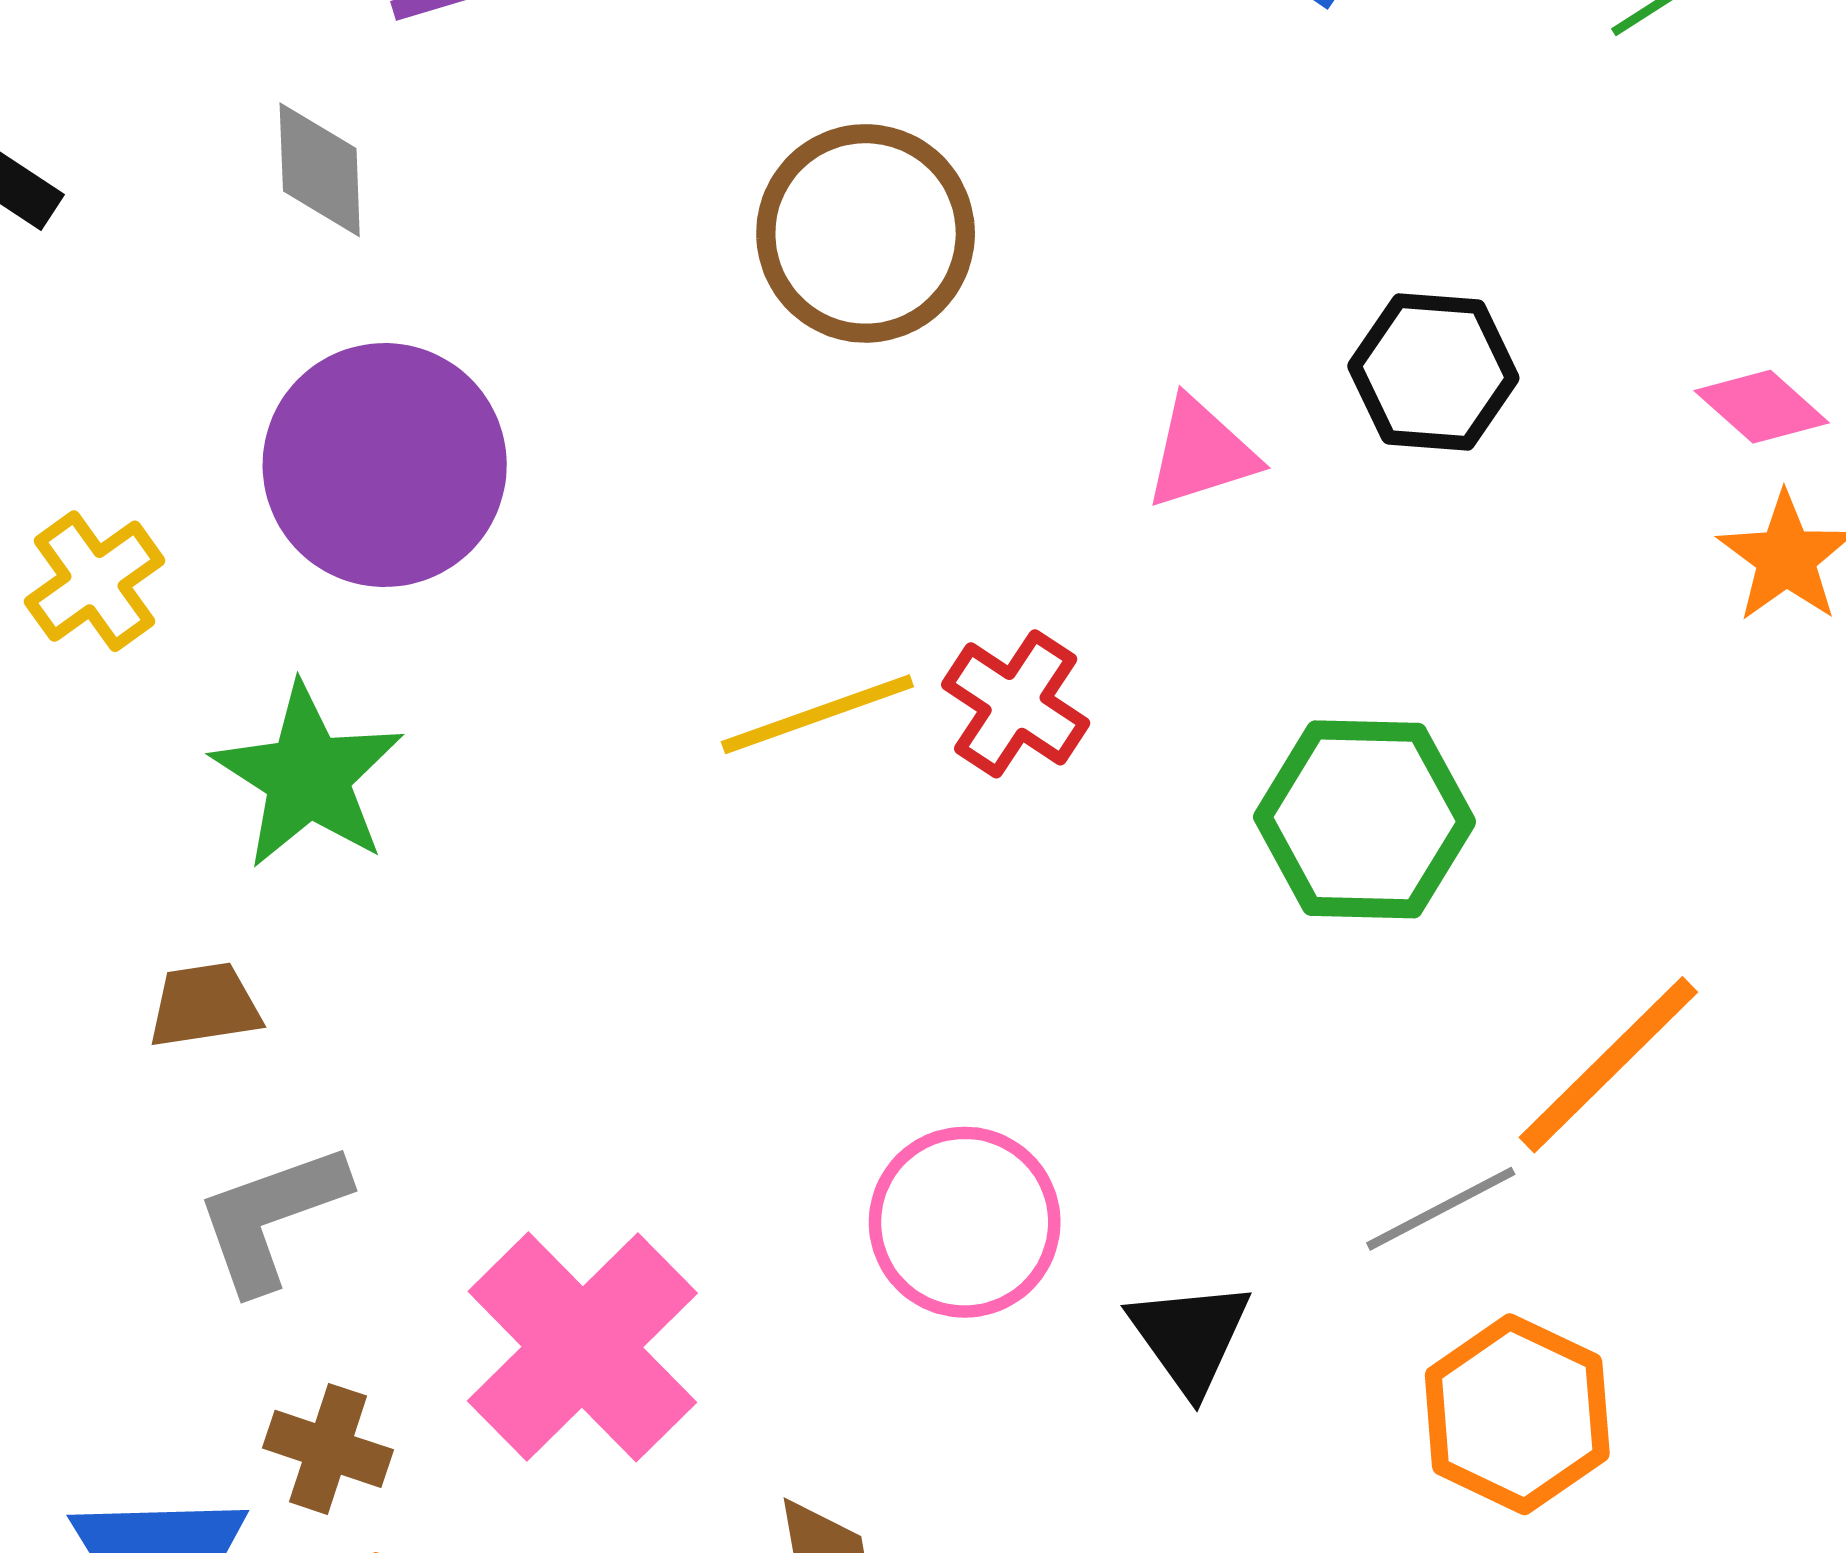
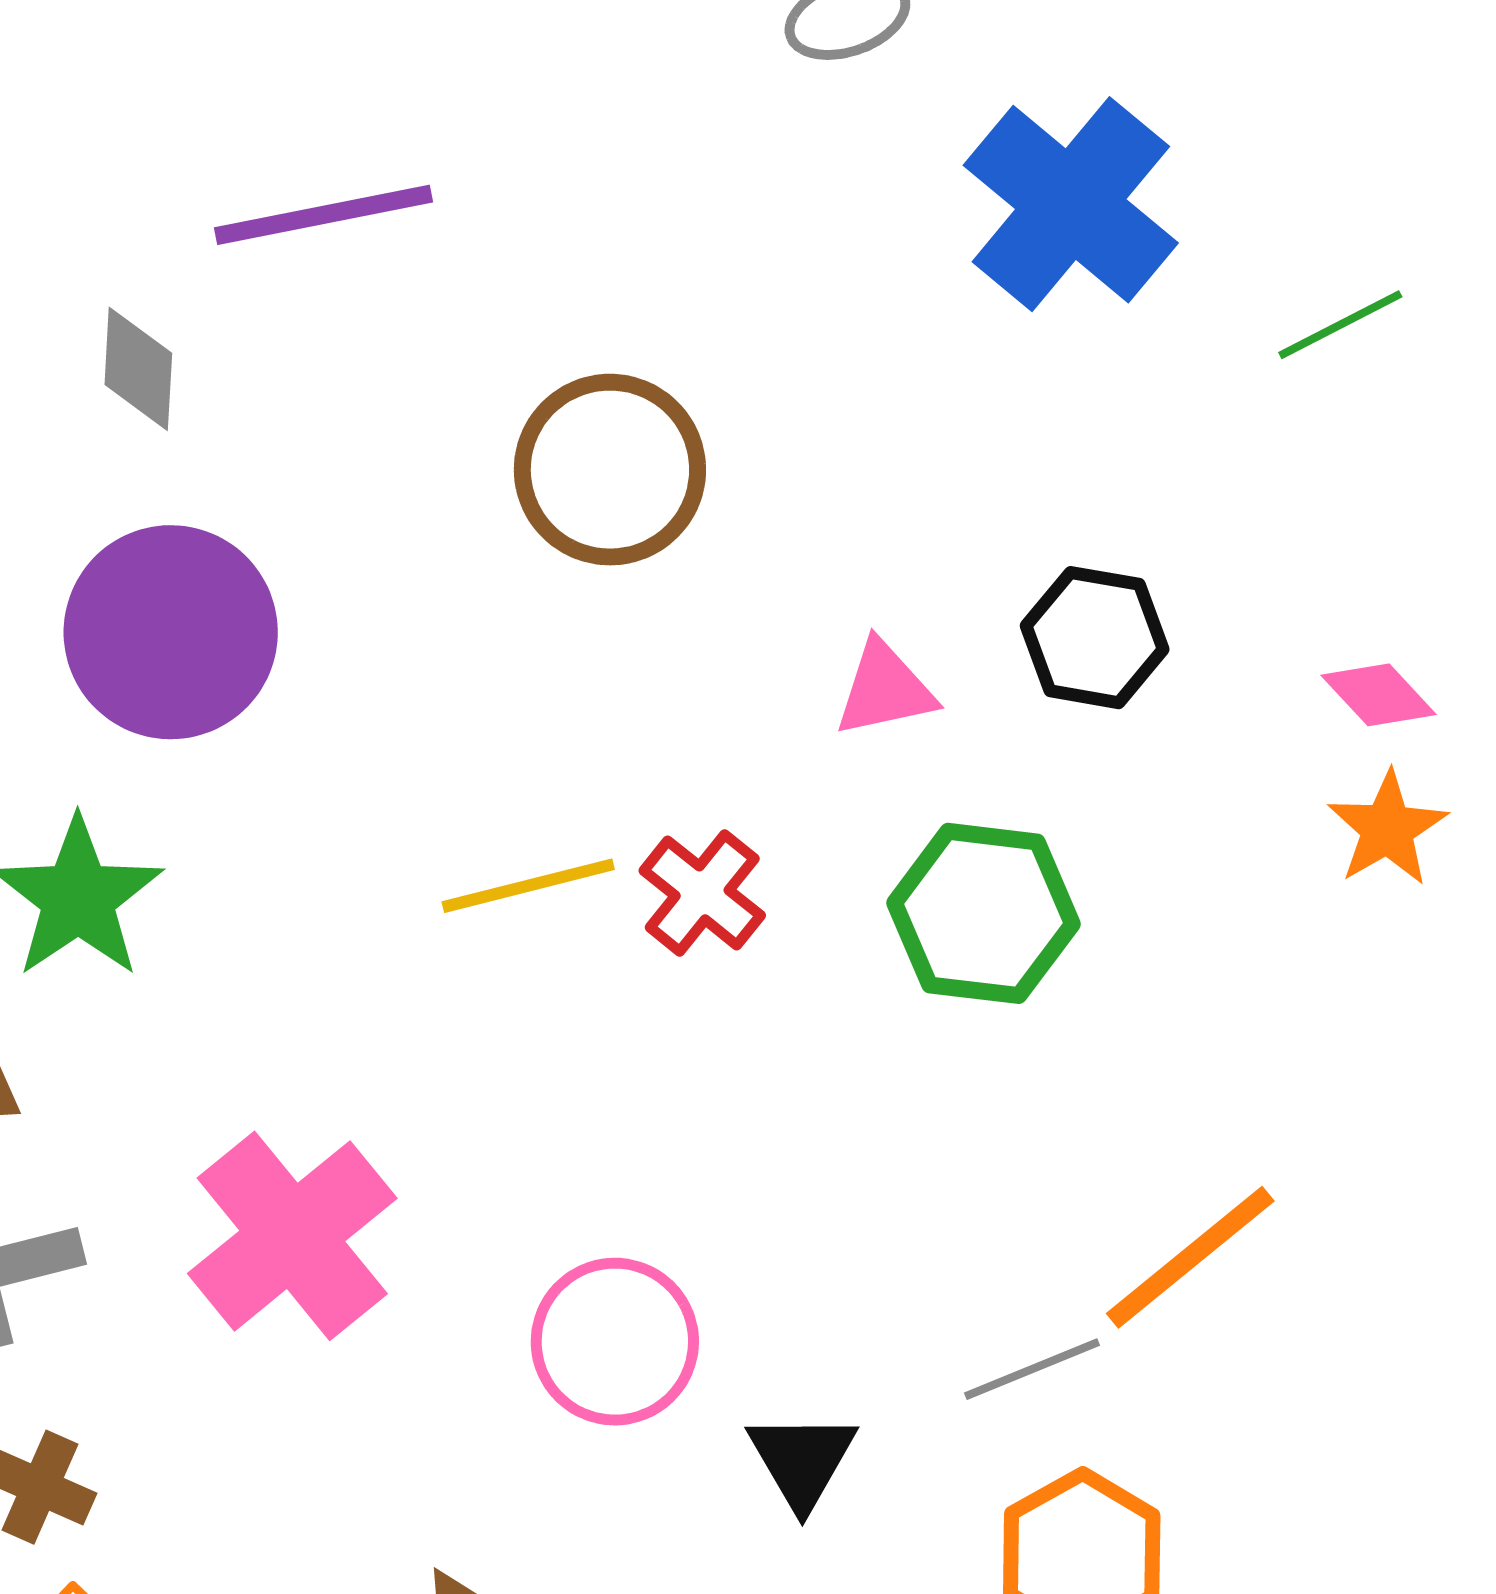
green hexagon: (1365, 819) -> (983, 913), moved
pink cross: (582, 1347) -> (292, 1236), moved

